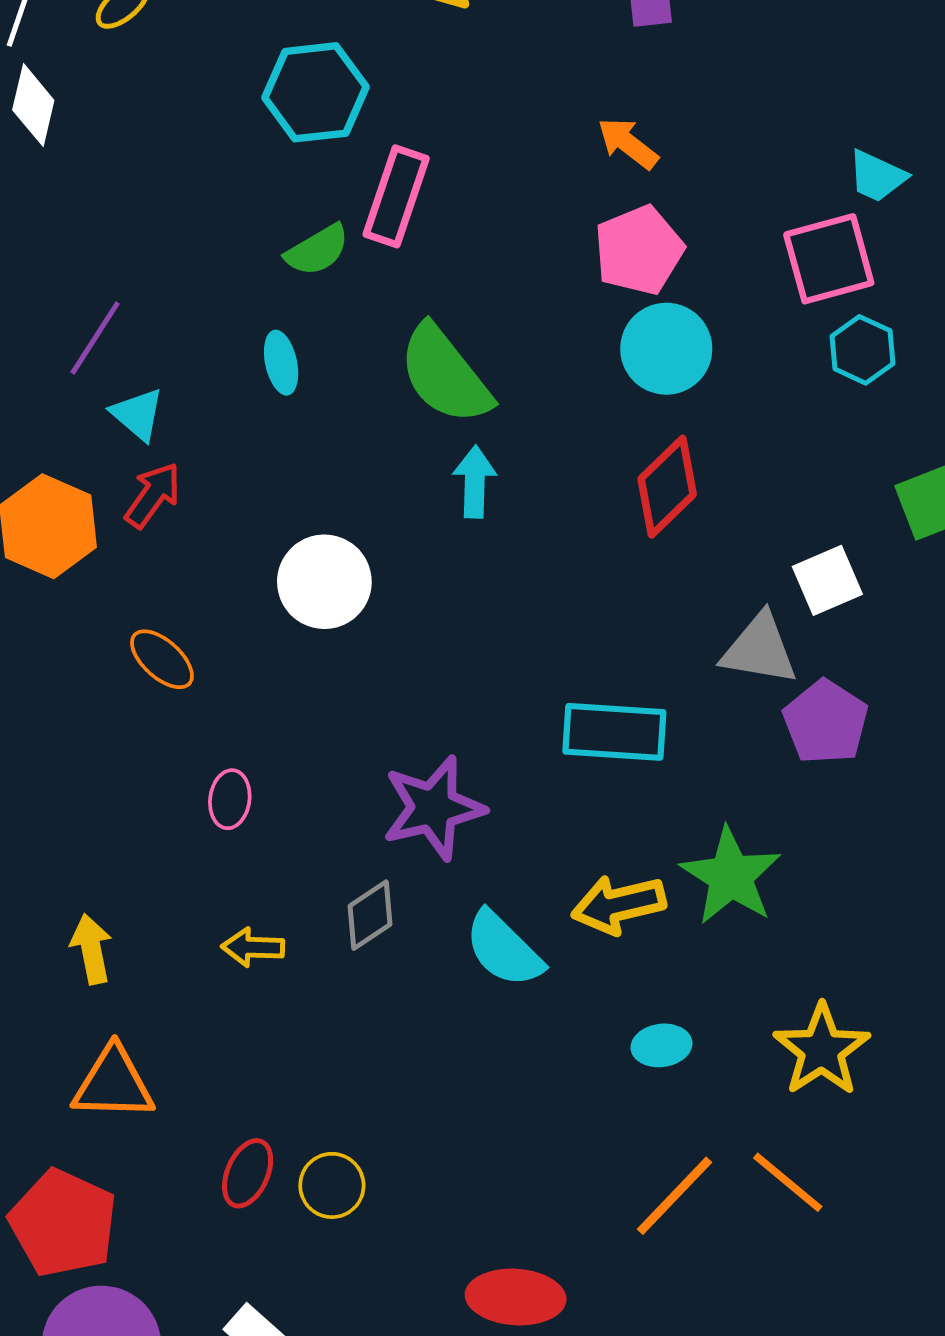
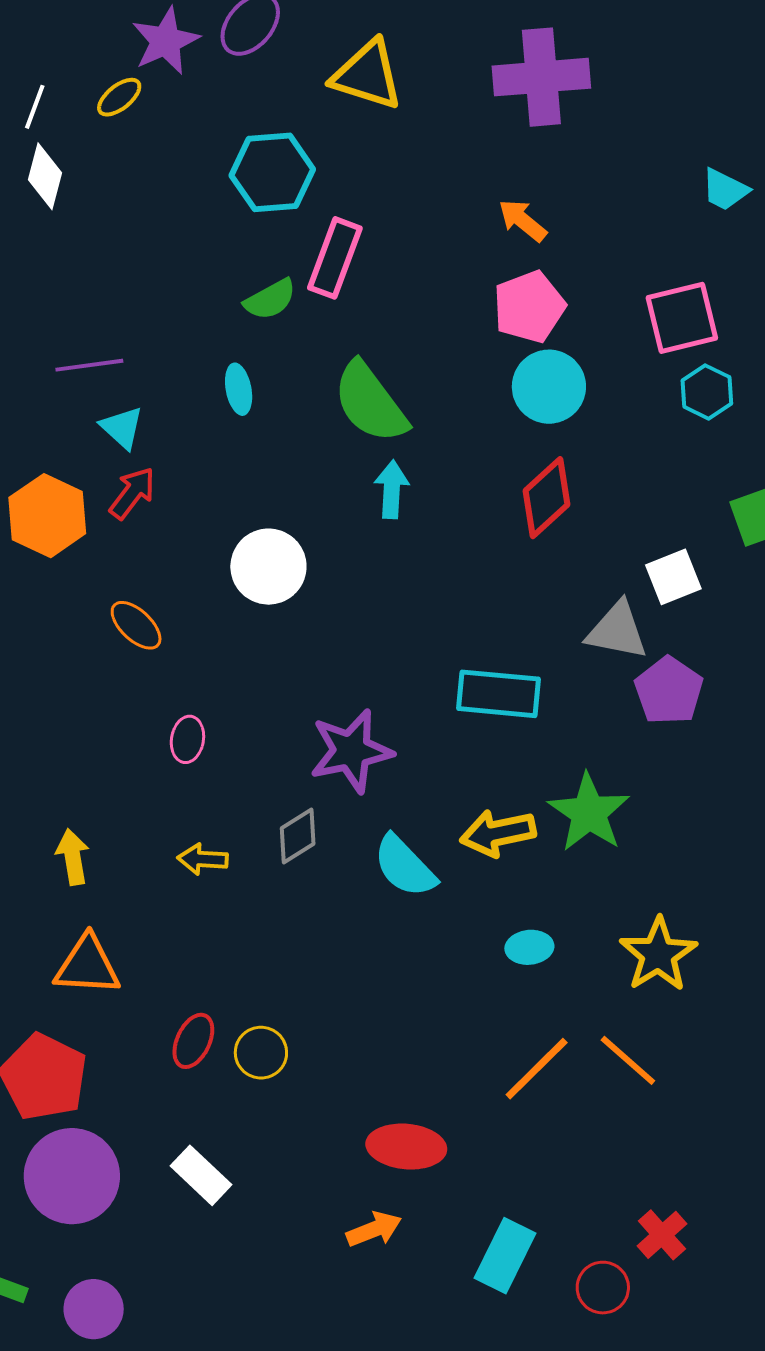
cyan trapezoid: (877, 176) -> (725, 190), moved
purple line: (95, 338) -> (89, 365), turned 48

